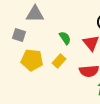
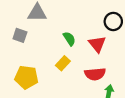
yellow pentagon: (32, 60) -> (26, 77), moved

